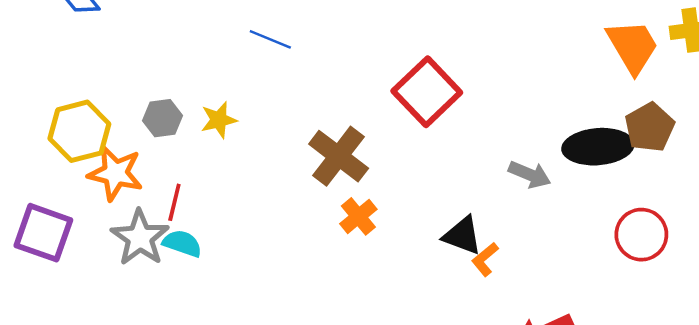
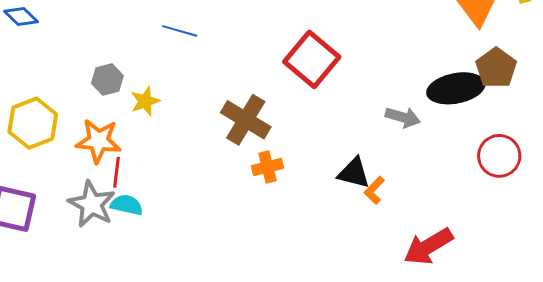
gray hexagon: (163, 118) -> (107, 80), moved
orange star: (115, 173) -> (98, 141), moved
orange cross: (358, 216) -> (267, 167), turned 32

